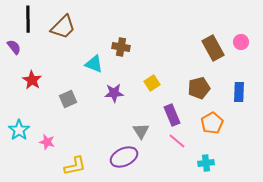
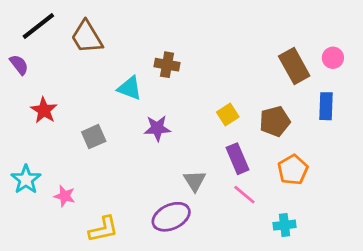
black line: (28, 19) -> (38, 26), turned 52
brown trapezoid: (63, 27) -> (87, 37), turned 104
yellow square: (152, 83) -> (228, 114), moved
blue rectangle: (239, 92) -> (326, 106), moved

